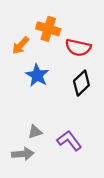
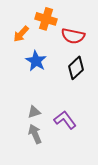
gray arrow: (23, 154) -> (35, 134), moved, turned -108

